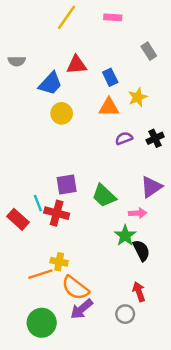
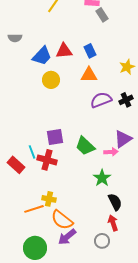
gray rectangle: (149, 51) -> (102, 15), moved
red triangle: (77, 65) -> (64, 51), moved
yellow star: (138, 97) -> (127, 67), moved
purple semicircle: (124, 138) -> (101, 100), size x1.5
pink arrow: (138, 213) -> (111, 152), moved
black semicircle: (141, 250) -> (115, 202), moved

